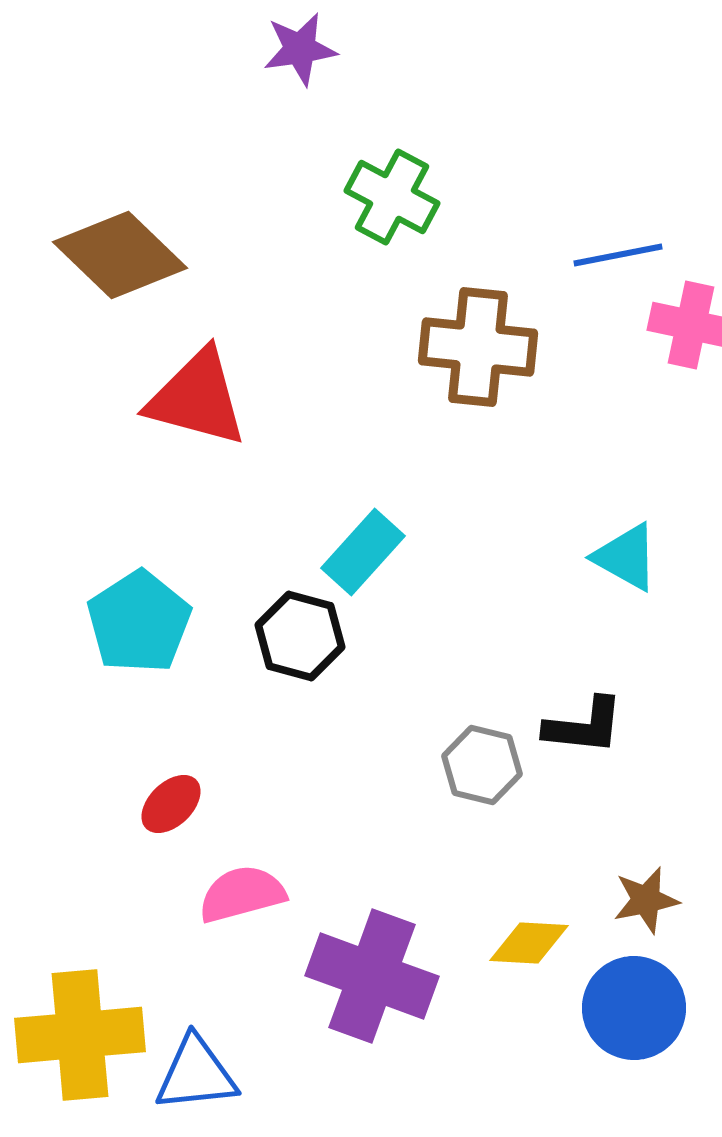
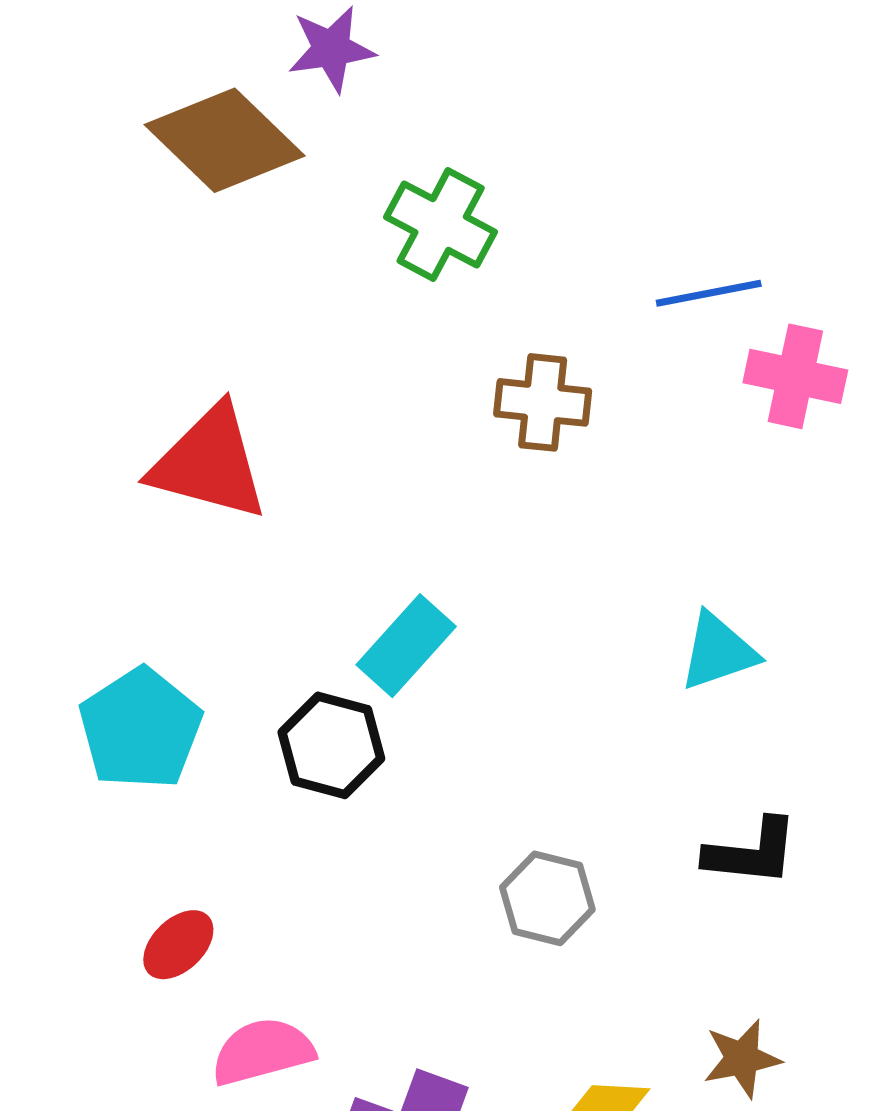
brown diamond: (120, 255) -> (225, 140), moved
brown cross: (478, 347) -> (543, 402), size x0.7
cyan triangle: (626, 557) -> (718, 652), turned -48
black L-shape: (584, 726) -> (751, 852), moved

